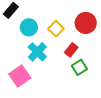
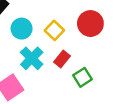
red rectangle: (71, 50) -> (62, 59), moved

